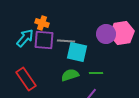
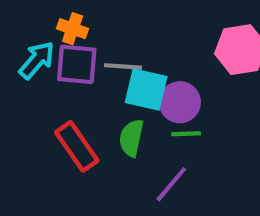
purple circle: (106, 34) -> (180, 102), moved
green semicircle: (70, 75) -> (131, 138), turned -60
red rectangle: (26, 79) -> (77, 146), moved

